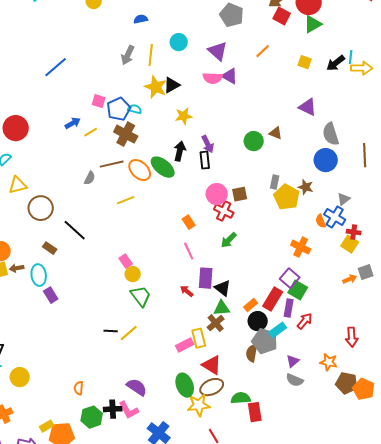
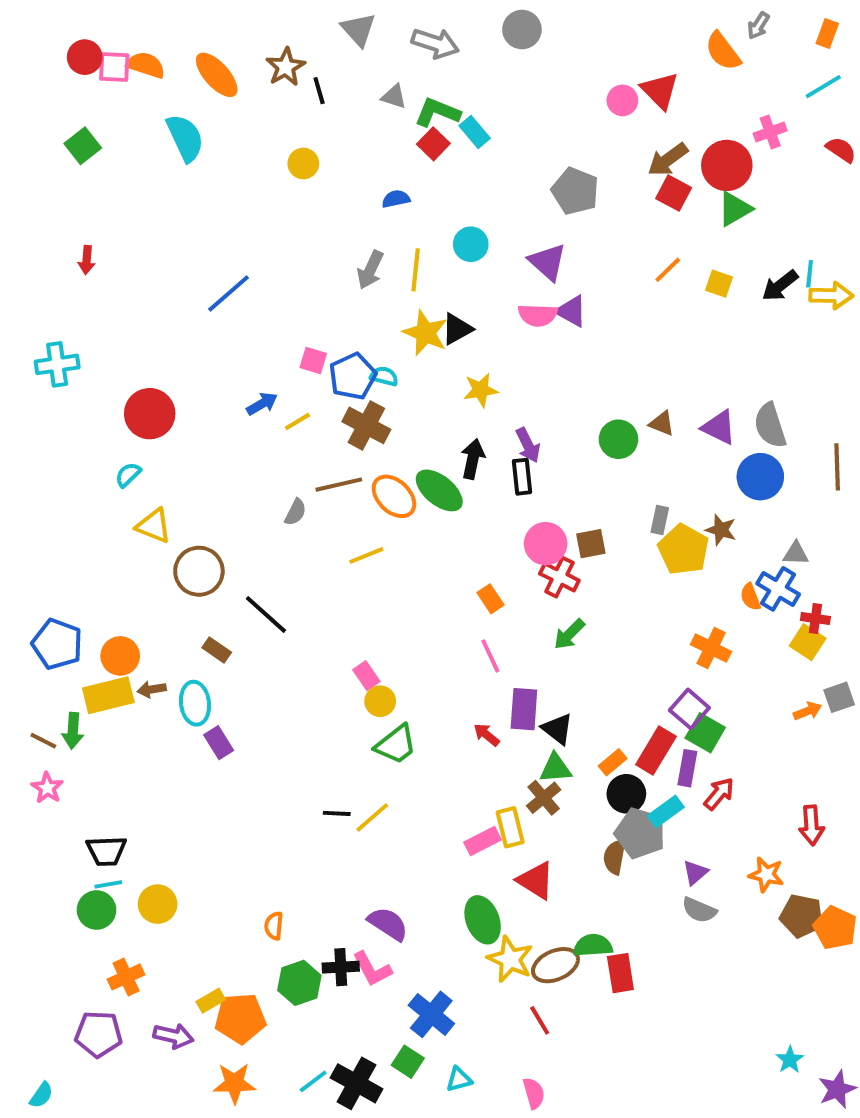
orange line: (263, 51) -> (668, 270), moved
purple triangle: (308, 107) -> (719, 427), moved
yellow triangle: (18, 185) -> (154, 526), turned 36
gray triangle: (344, 199) -> (796, 553), turned 40
green trapezoid: (141, 296) -> (396, 745), turned 90
brown ellipse: (212, 387) -> (555, 965), moved
yellow star: (199, 405) -> (510, 959), turned 30

